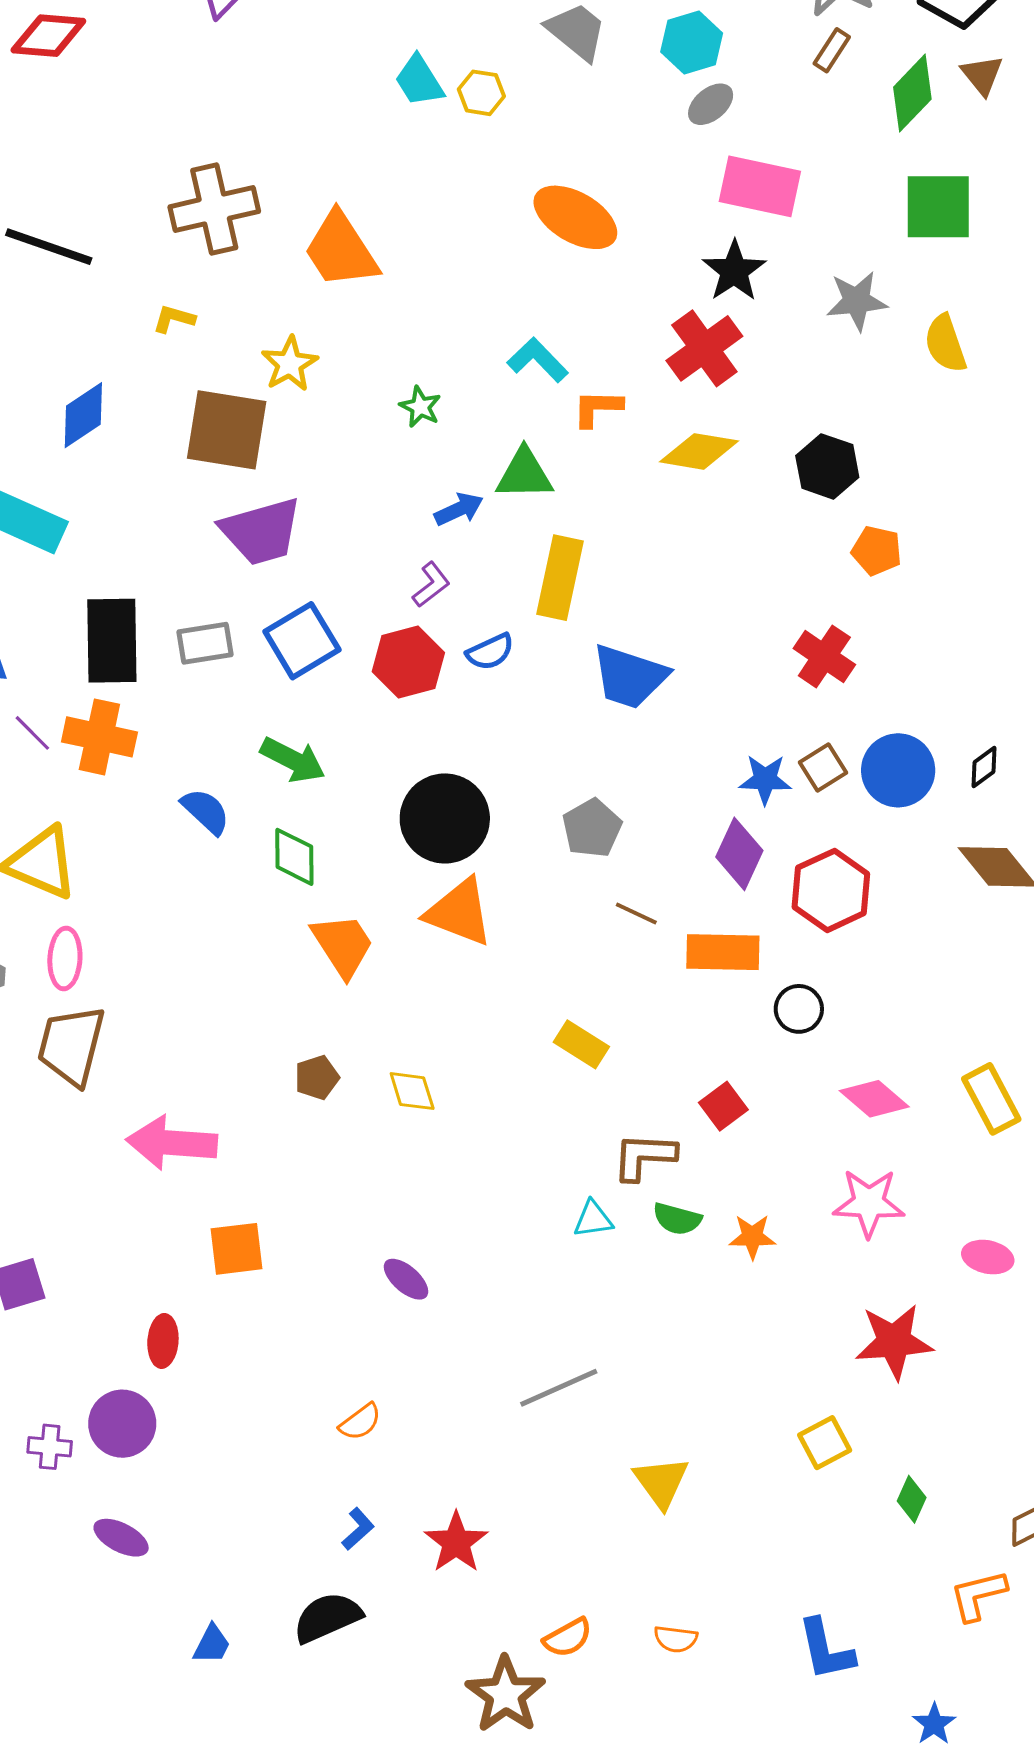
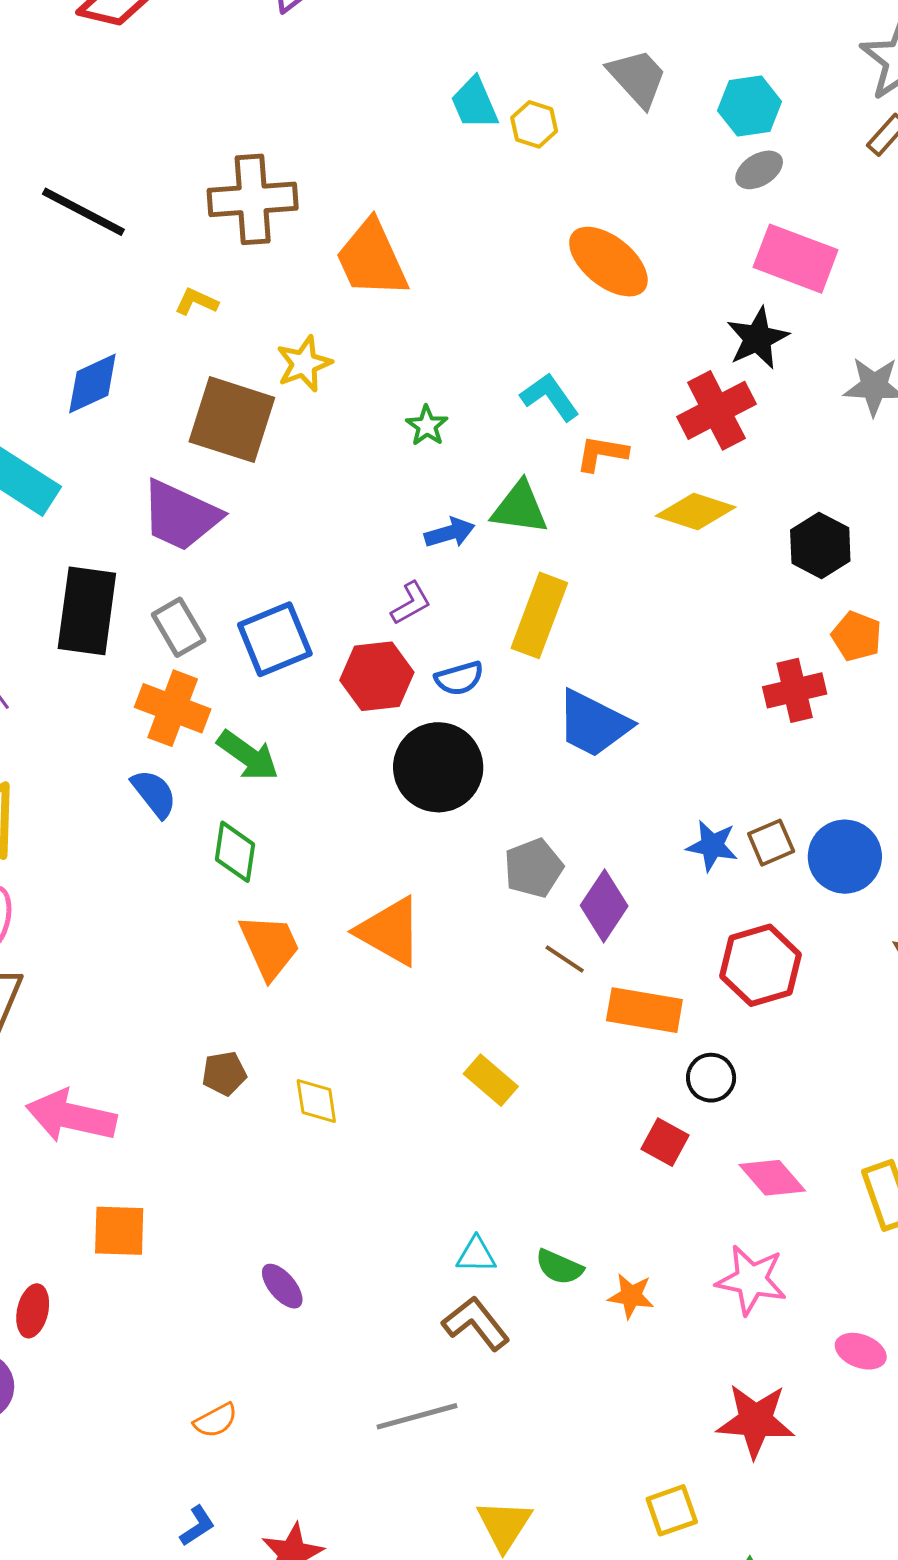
purple trapezoid: (261, 531) -> (181, 516), moved, turned 32
gray rectangle: (205, 643) -> (179, 627), turned 60
red cross: (824, 657) -> (795, 690), moved, turned 34
orange cross: (99, 737) -> (173, 708), moved
black circle: (445, 818) -> (438, 767), moved
purple diamond: (739, 854) -> (604, 906), moved
red square: (723, 1106) -> (665, 1142), moved, turned -33
brown L-shape: (644, 1156) -> (476, 1323), moved, turned 40

